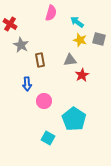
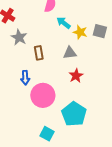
cyan arrow: (77, 22) -> (64, 23), moved
red star: (82, 75) -> (76, 76), moved
pink circle: (44, 101) -> (43, 95), size x1.5

